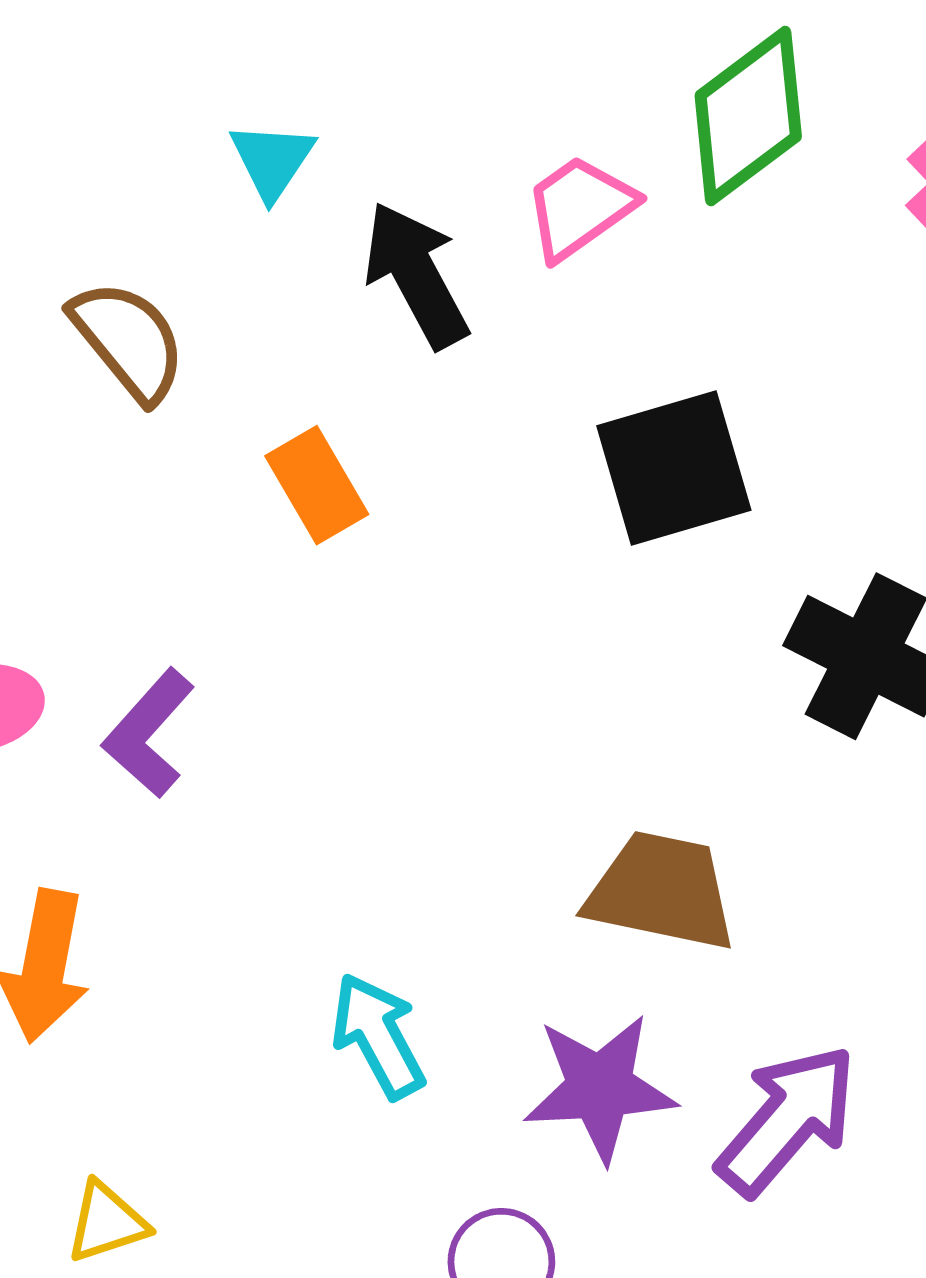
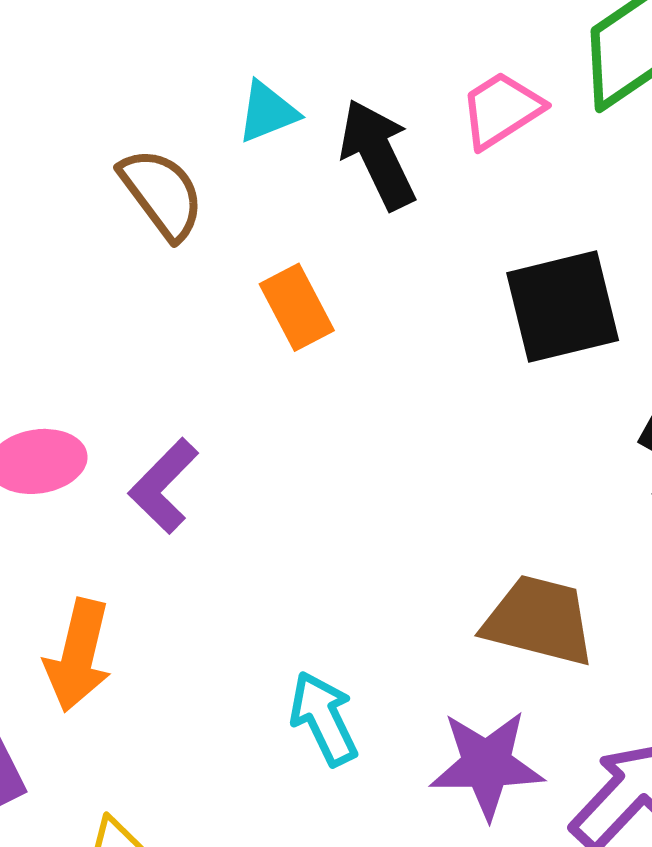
cyan triangle: (272, 160) -> (268, 112), moved, turned 32

